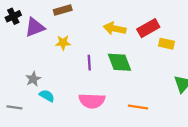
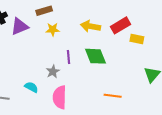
yellow star: (63, 43) -> (53, 29), moved
gray star: (33, 79) -> (53, 71), moved
pink semicircle: (92, 101) -> (60, 97), moved, turned 90

